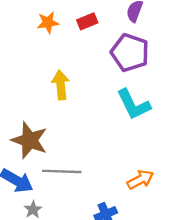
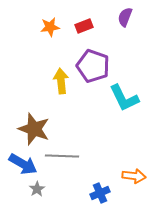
purple pentagon: (130, 53) -> (93, 66), moved
orange arrow: (140, 180) -> (134, 176), moved, turned 35

